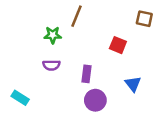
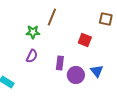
purple semicircle: (51, 65) -> (32, 56), turned -64
purple circle: (95, 100) -> (76, 75), moved

